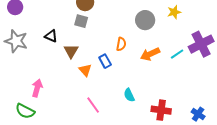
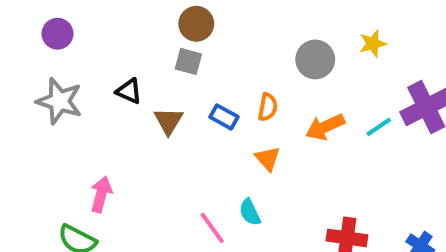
blue rectangle: (105, 61) -> (224, 117), moved, turned -32
orange triangle: (85, 70) -> (268, 159), moved
cyan semicircle: (129, 95) -> (250, 212), moved

